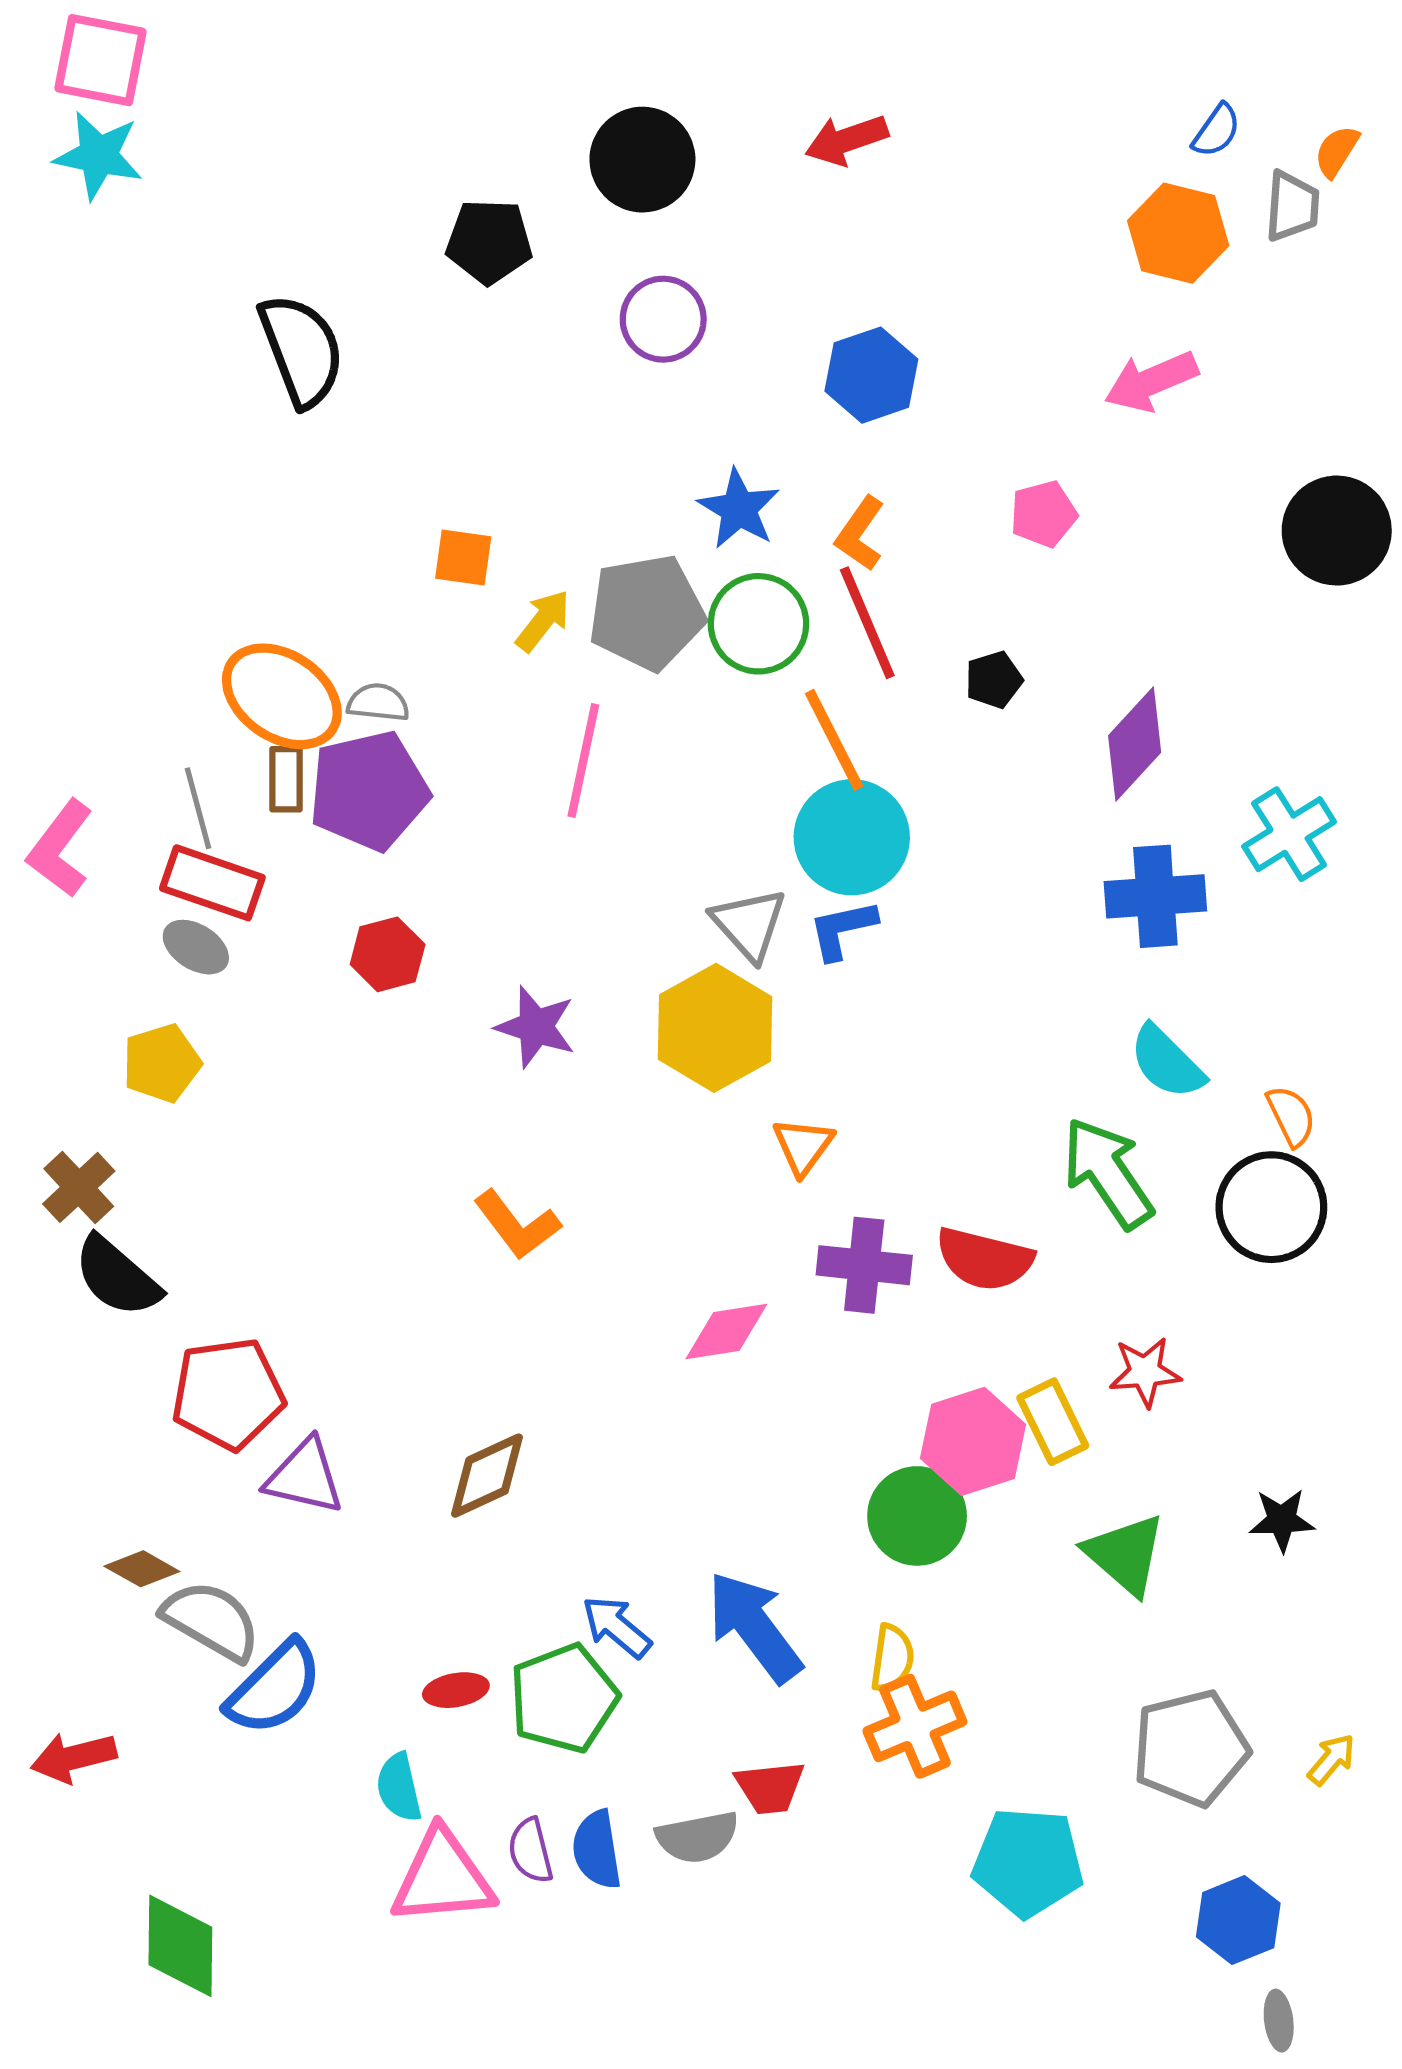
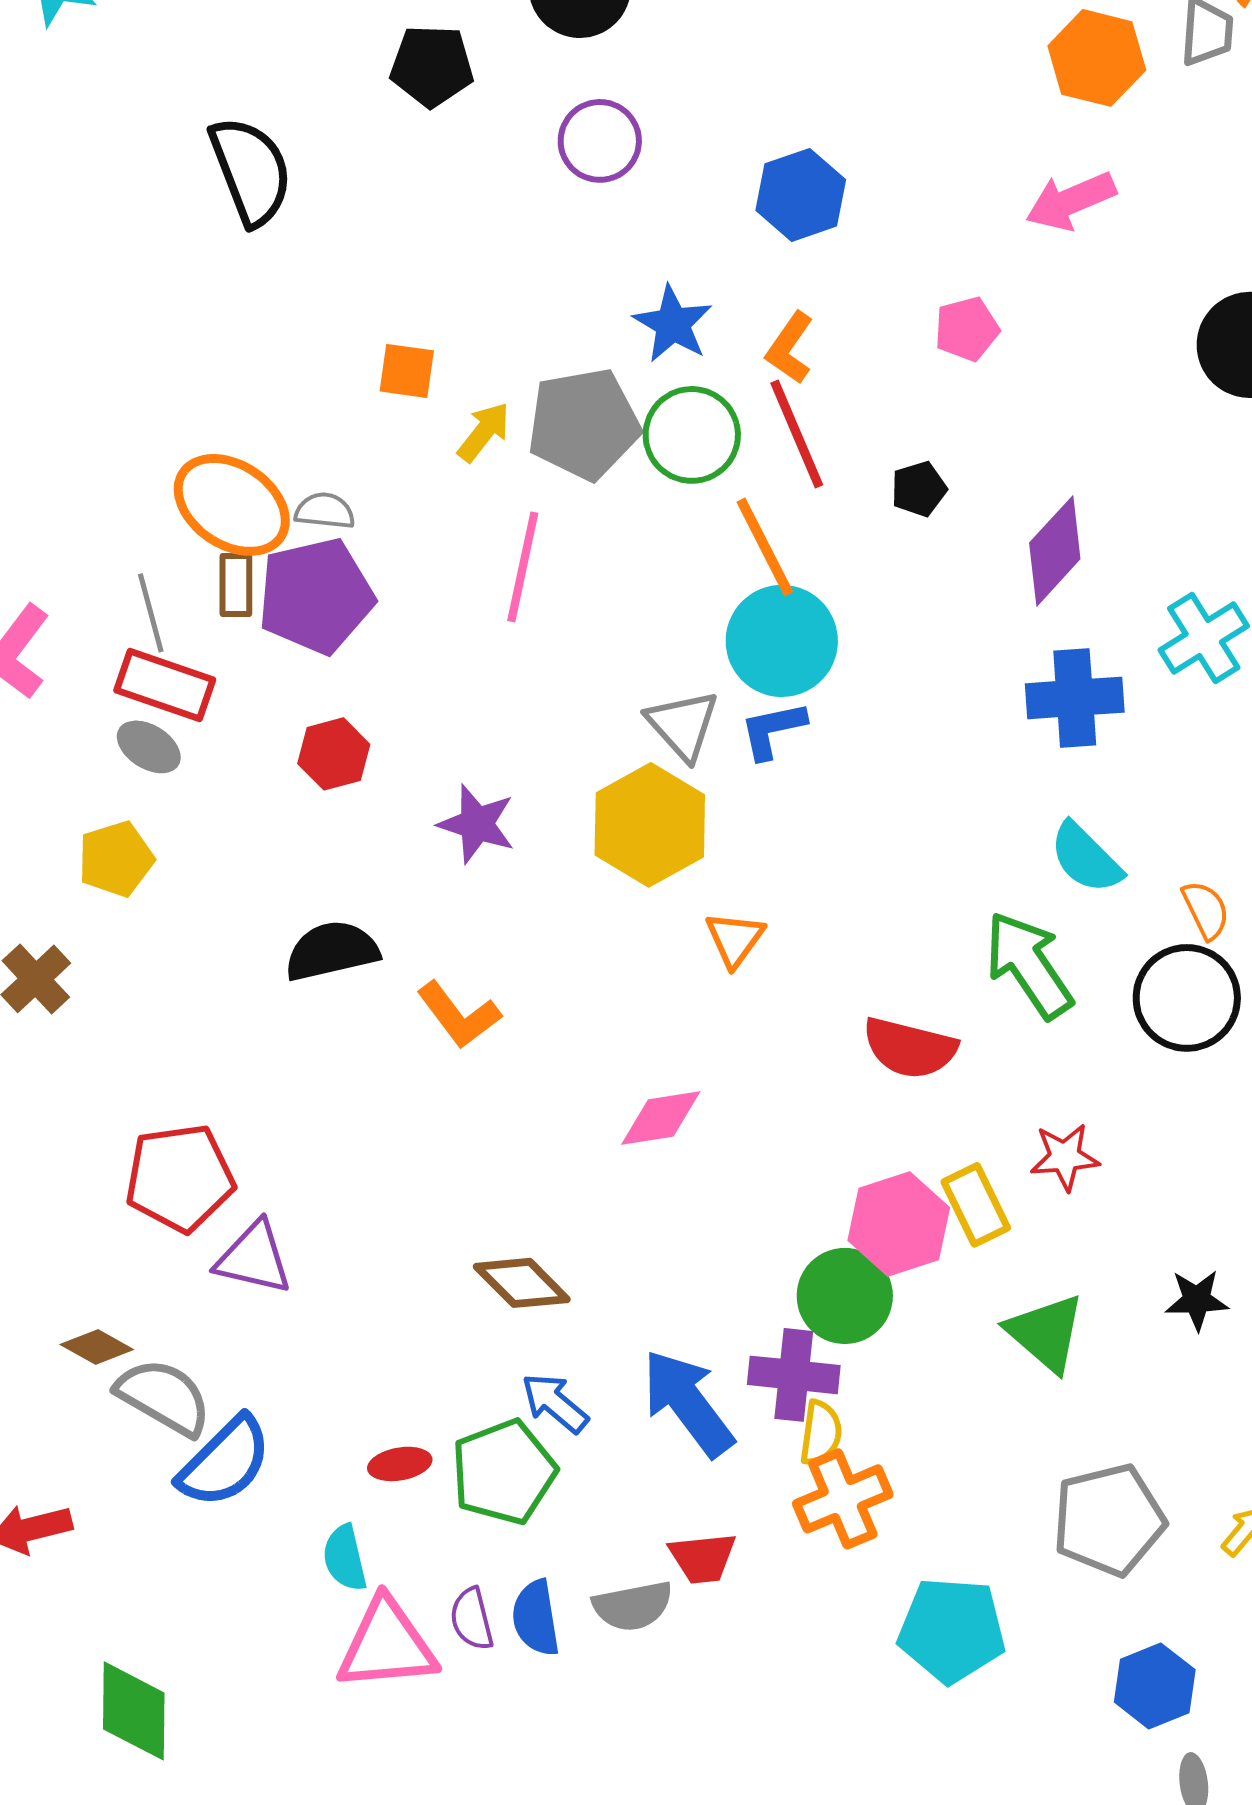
purple cross: (864, 1265) -> (794, 1375), moved
black semicircle: (117, 1277) -> (332, 951), moved, turned 126
brown diamond: (487, 1476) -> (522, 1283), moved, turned 70

